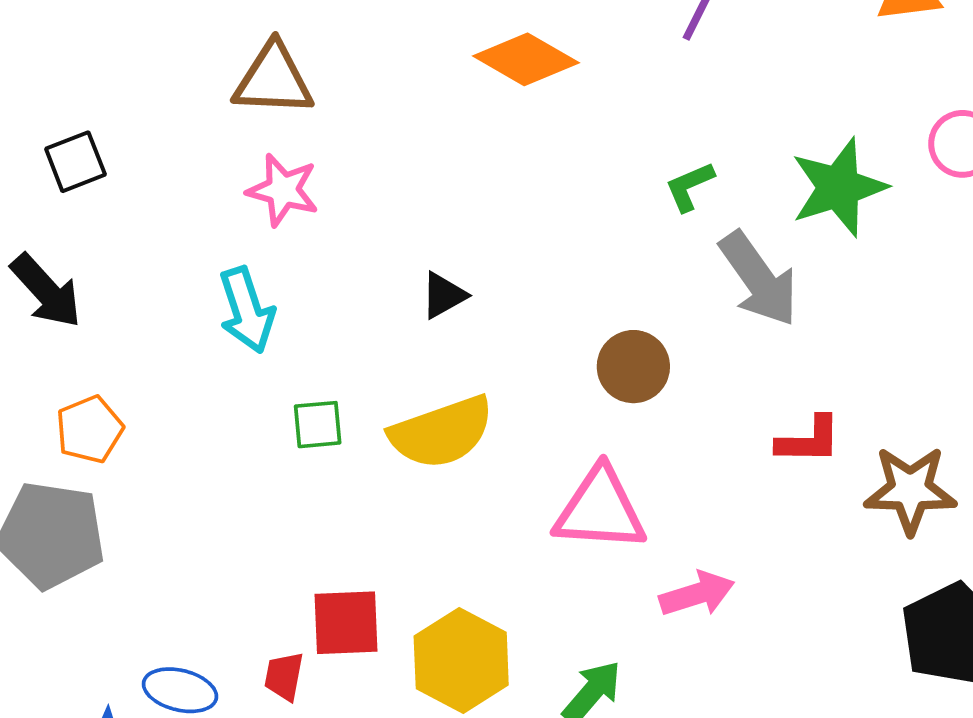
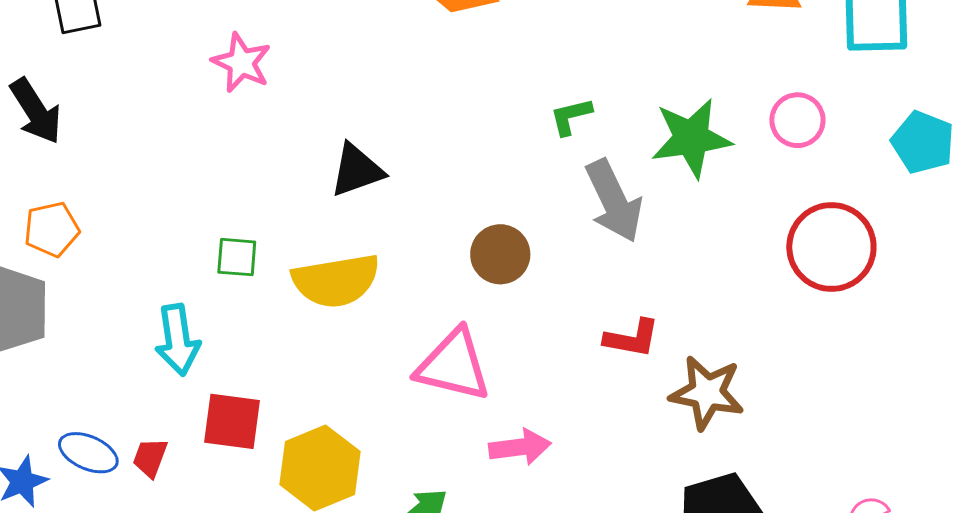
black triangle: (444, 295) -> (357, 170), size x1.4
cyan arrow: (247, 310) -> (178, 340), moved
red trapezoid: (284, 676) -> (150, 458), moved

